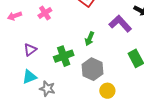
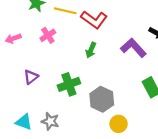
green arrow: (90, 39) -> (91, 50), moved
cyan triangle: (29, 77) -> (24, 122), moved, turned 42

